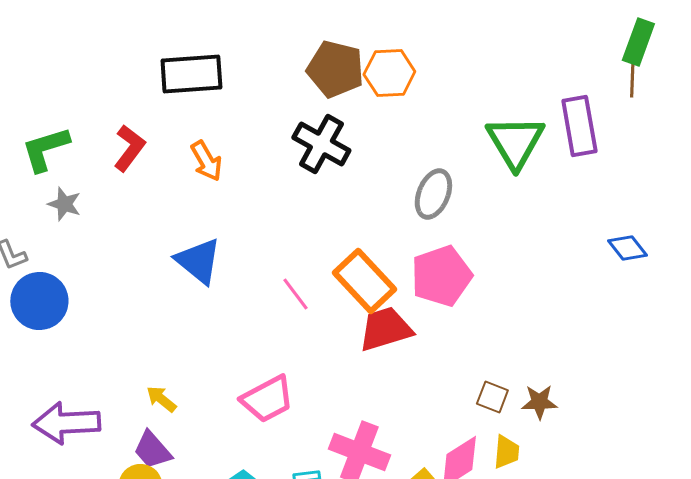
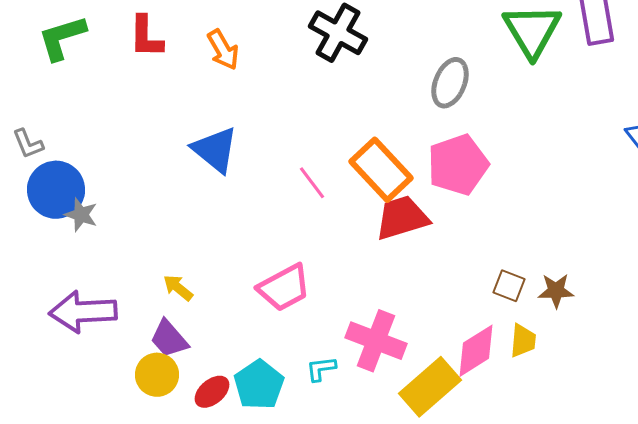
red L-shape: (129, 148) -> (146, 37), turned 144
gray star: (64, 204) -> (81, 215), moved

